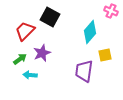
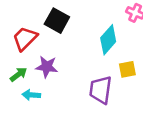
purple star: (42, 53) -> (47, 67), turned 30

